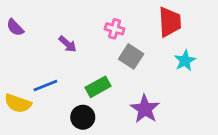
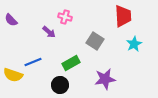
pink cross: (115, 29) -> (65, 17), moved
purple star: (145, 109) -> (105, 79), turned 30

